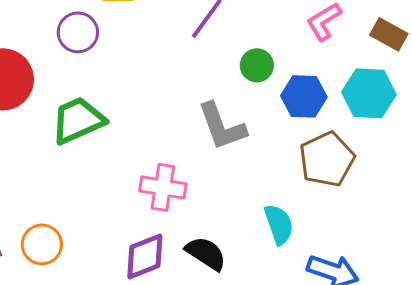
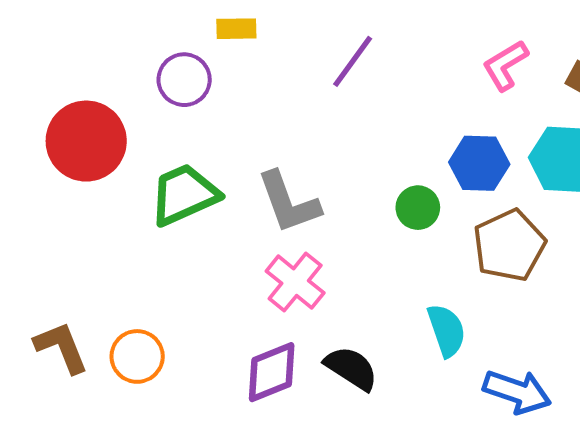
green circle: (257, 65) -> (418, 208), moved
gray L-shape: (222, 126) -> (289, 202), moved
pink cross: (163, 187) -> (295, 282), turned 30

